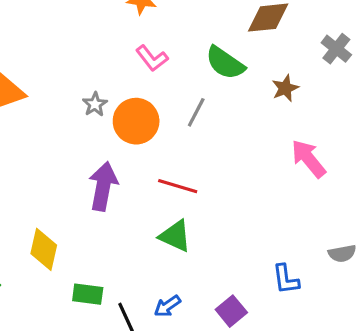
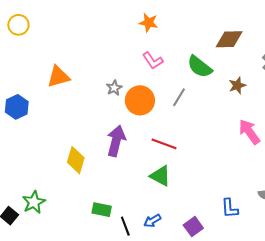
yellow diamond: (44, 249) -> (76, 160), moved

